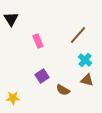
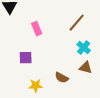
purple square: (42, 76) -> (26, 58), moved, turned 32
yellow star: (13, 98) -> (36, 86), moved

